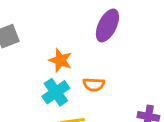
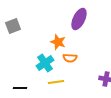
orange star: (60, 60) -> (58, 42), moved

